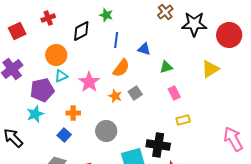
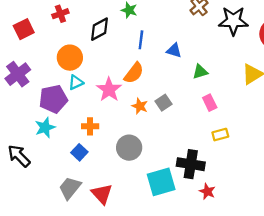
orange semicircle: (121, 68) -> (134, 73), moved

